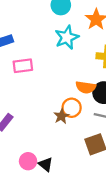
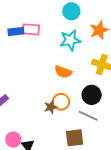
pink rectangle: (23, 66) -> (31, 29), moved
orange semicircle: (86, 87) -> (63, 72), moved

